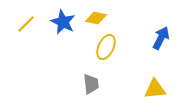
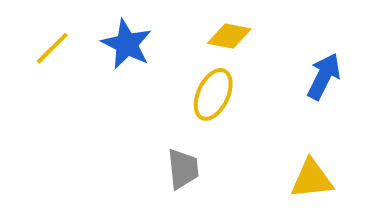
yellow diamond: (96, 18) -> (229, 36), moved

